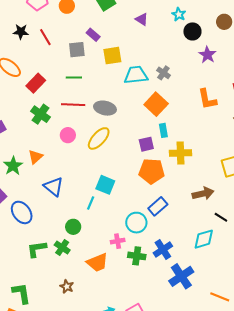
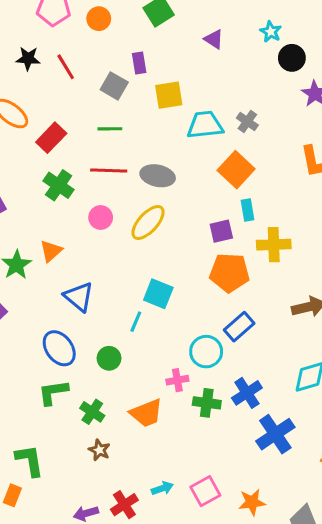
purple rectangle: (93, 35) -> (139, 63), turned 40
gray square: (77, 50) -> (114, 86), turned 36
blue ellipse: (22, 212) -> (59, 348), moved
green cross: (62, 247) -> (92, 412), moved

